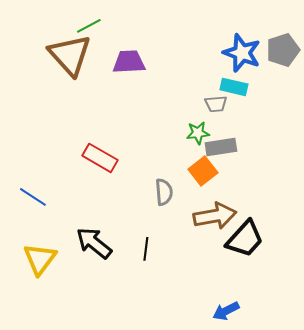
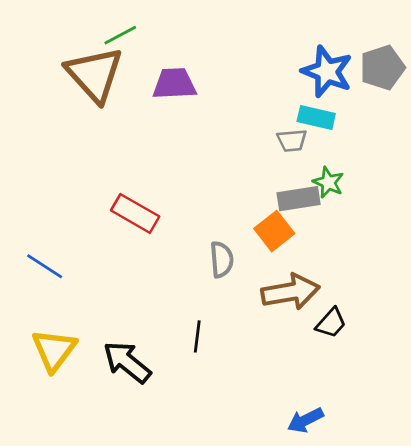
green star: (198, 133) -> (328, 182), moved, turned 30
black trapezoid: (245, 239) -> (331, 323), size x0.6
black arrow: (94, 243) -> (127, 362), moved

